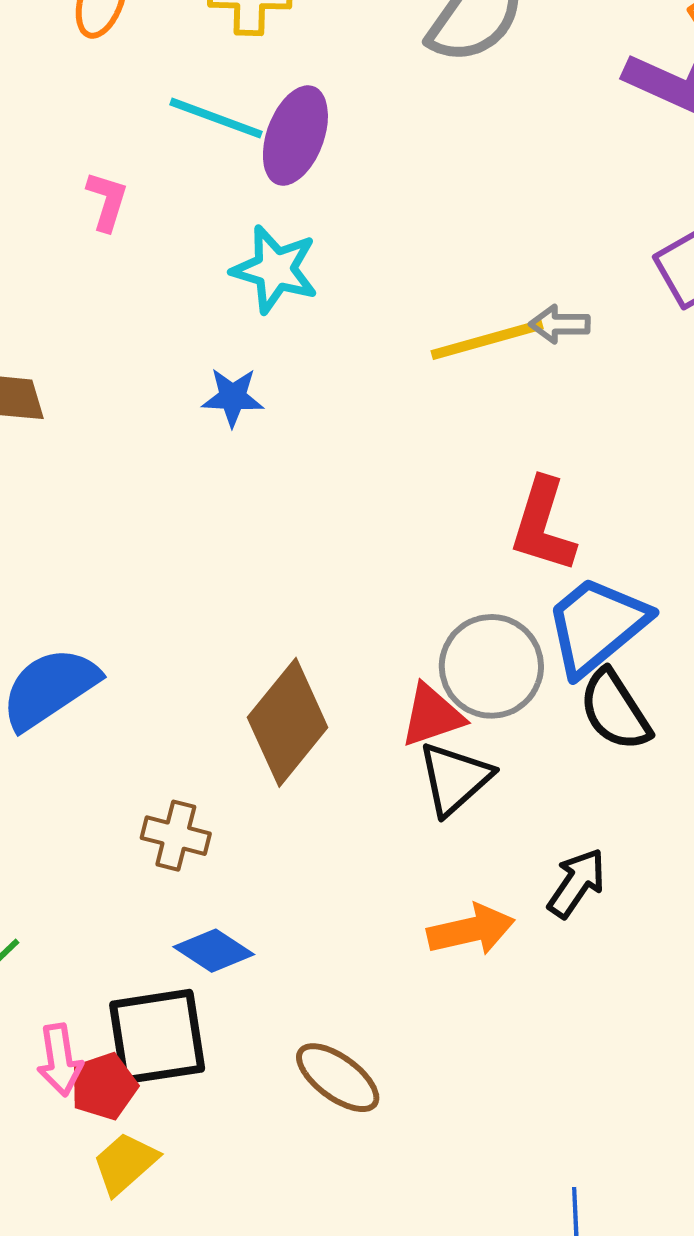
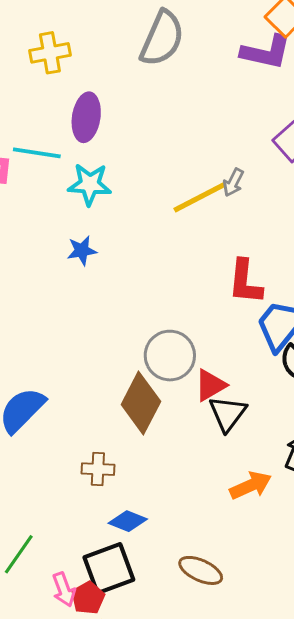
cyan line: (216, 118) -> (37, 153), moved
gray arrow: (560, 324) -> (233, 183), turned -52
gray circle: (491, 666) -> (170, 356), moved

